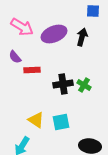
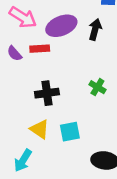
red rectangle: (32, 70) -> (40, 49), moved
black cross: (63, 84) -> (47, 93), moved

